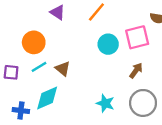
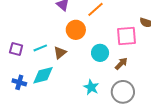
orange circle: (34, 42) -> (76, 30), moved
cyan circle: (108, 44) -> (100, 53), moved
brown triangle: (63, 69) -> (60, 53), turned 32

